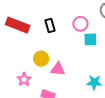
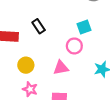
pink circle: (80, 24) -> (74, 46), moved
yellow circle: (41, 59) -> (26, 65), moved

